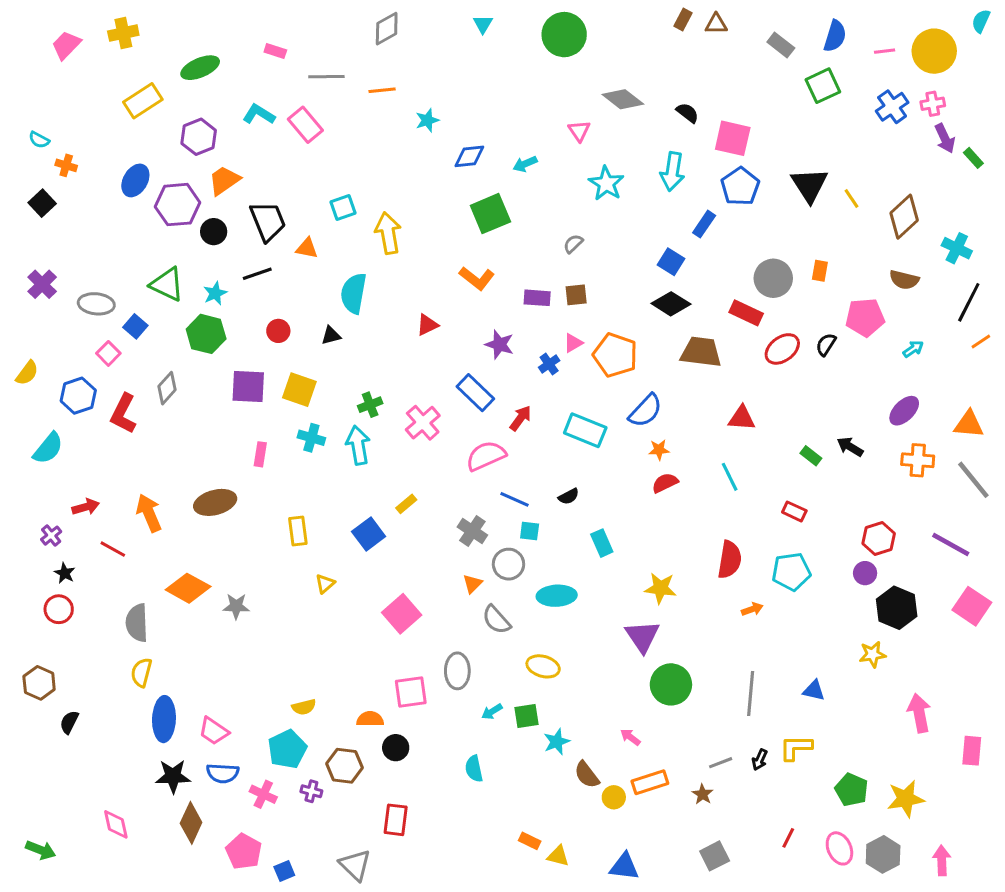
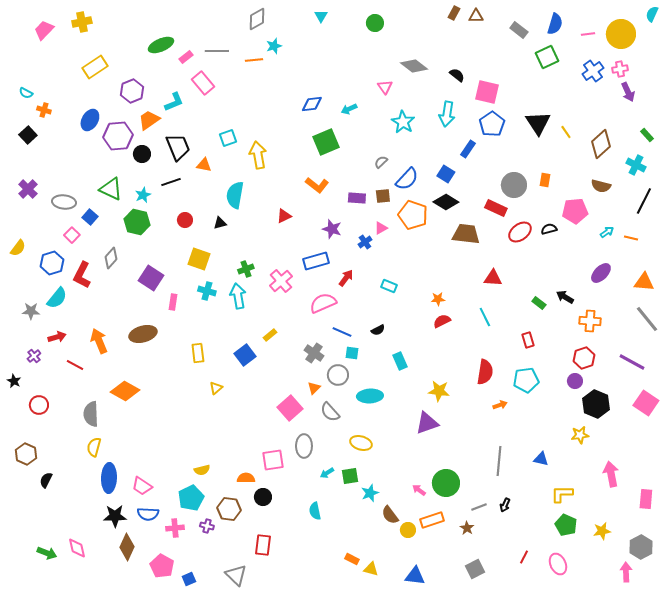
green circle: (564, 35) -> (375, 23), size x0.6
pink rectangle: (275, 51) -> (186, 57), moved, turned -56
green ellipse: (200, 68) -> (161, 45), moved
cyan L-shape: (259, 114) -> (174, 102), moved, turned 125
cyan star: (427, 120) -> (274, 46), moved
green rectangle: (973, 158) -> (647, 135), moved
orange line: (981, 341) -> (631, 238), moved, turned 48
black semicircle: (826, 344) -> (549, 229), turned 42
orange pentagon: (615, 355) -> (413, 215), moved
purple square: (248, 387) -> (151, 278), moved, turned 30
blue rectangle: (475, 393) -> (316, 261), turned -60
blue semicircle: (645, 411) -> (407, 179), moved
cyan rectangle: (585, 430) -> (389, 286), size x0.6
cyan semicircle: (48, 448) -> (57, 298), moved
orange cross: (918, 460) -> (590, 321), moved
red rectangle: (794, 511) -> (528, 340), turned 49
black star: (65, 573) -> (14, 381), moved
gray star: (236, 606) -> (31, 311), moved
pink square: (402, 614) -> (290, 408), moved
purple triangle: (642, 636) -> (427, 423), turned 45
green circle: (671, 684) -> (446, 483), moved
yellow L-shape: (796, 748) -> (562, 494), moved
pink cross: (263, 794) -> (175, 528), turned -30
yellow star: (906, 799) -> (602, 531), size x0.7
green arrow: (41, 850) -> (47, 553), moved
gray hexagon: (883, 854) -> (641, 547), moved

